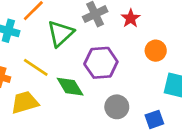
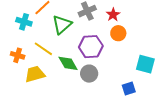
orange circle: (156, 51) -> (118, 33), moved
gray circle: (117, 107) -> (89, 74), moved

